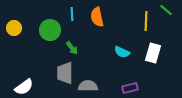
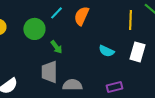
cyan line: (72, 14) -> (56, 13), turned 48
orange semicircle: (97, 17) -> (81, 16), turned 36

